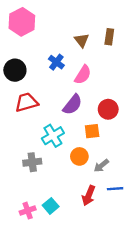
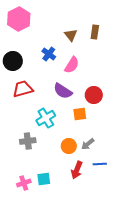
purple semicircle: (72, 105) -> (63, 91), turned 84
orange circle: (79, 156) -> (69, 146), moved
cyan square: (51, 206) -> (44, 179), turned 32

